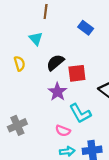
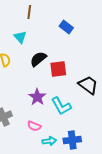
purple star: (57, 92) -> (37, 97), moved
pink semicircle: (63, 131) -> (34, 126), moved

